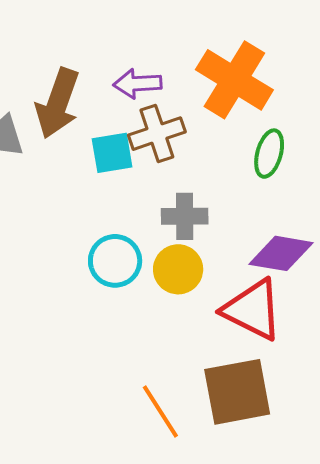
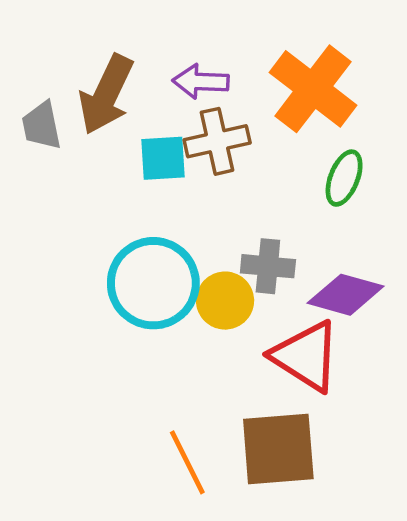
gray cross: (185, 216) -> (268, 266), moved
cyan circle: (115, 261) -> (153, 283), size x1.5

